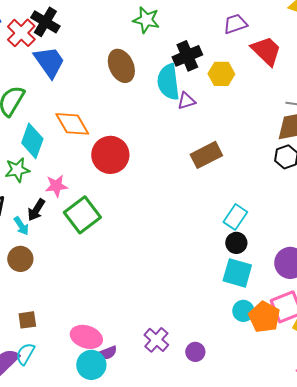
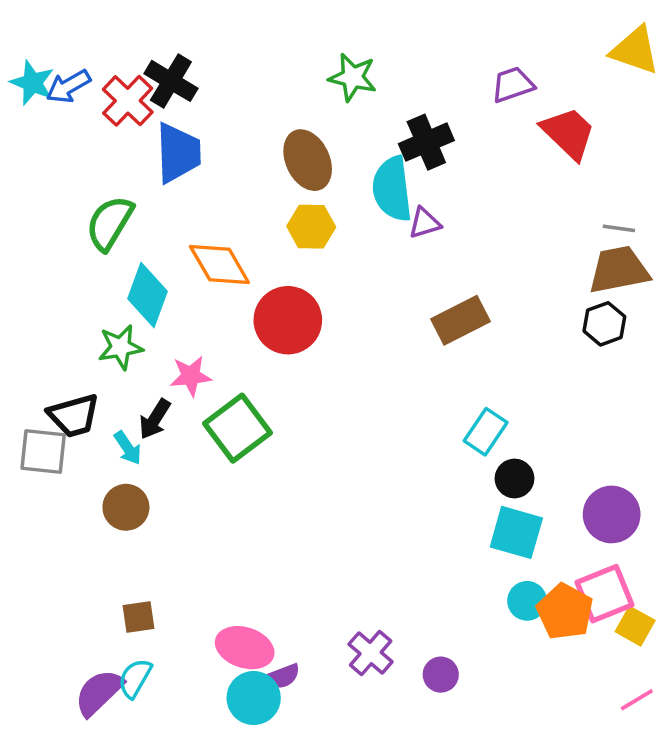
blue trapezoid: (49, 62) -> (178, 153), turned 33
yellow hexagon: (221, 74) -> (311, 227), moved
cyan rectangle: (235, 217) -> (486, 432), moved

